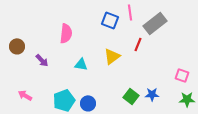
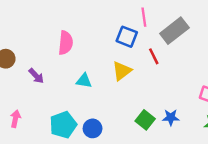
blue square: (110, 20) -> (127, 37), moved
red line: (138, 44) -> (154, 56), turned -48
pink arrow: (25, 95) -> (15, 119), turned 72

